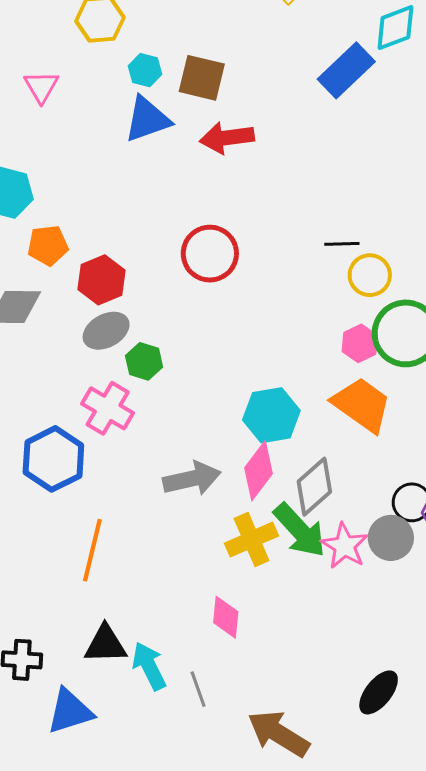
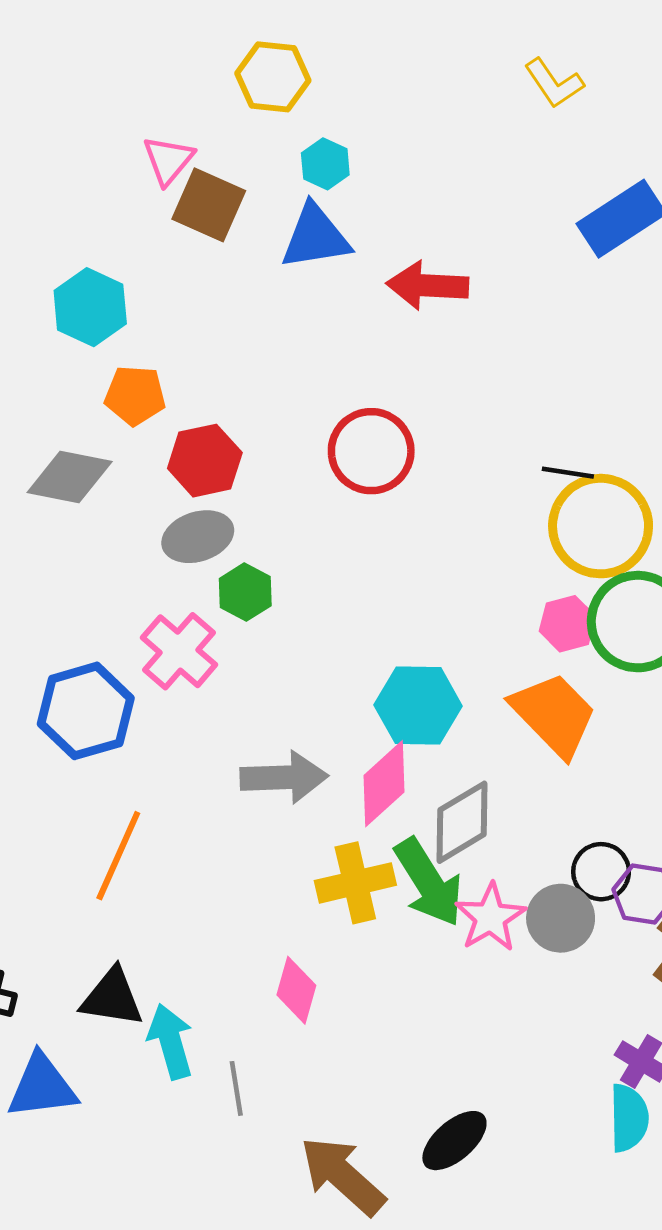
brown square: (202, 78) -> (209, 205), moved
yellow circle: (370, 275) -> (601, 526), size x1.6
black ellipse: (379, 692) -> (454, 1141), moved

